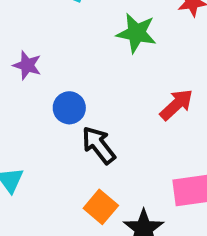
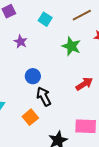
purple star: (27, 65) -> (21, 42), moved
orange square: (101, 207) -> (30, 117), moved

